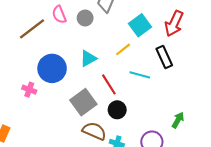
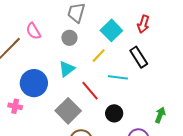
gray circle: (85, 18) -> (69, 38), moved
red arrow: (174, 24) -> (143, 24), size x0.7
black circle: (117, 110) -> (114, 113), moved

